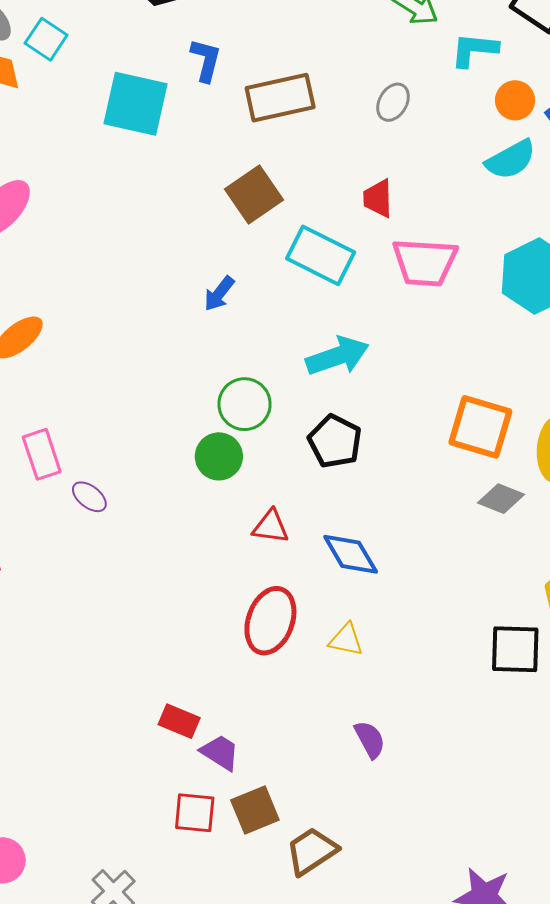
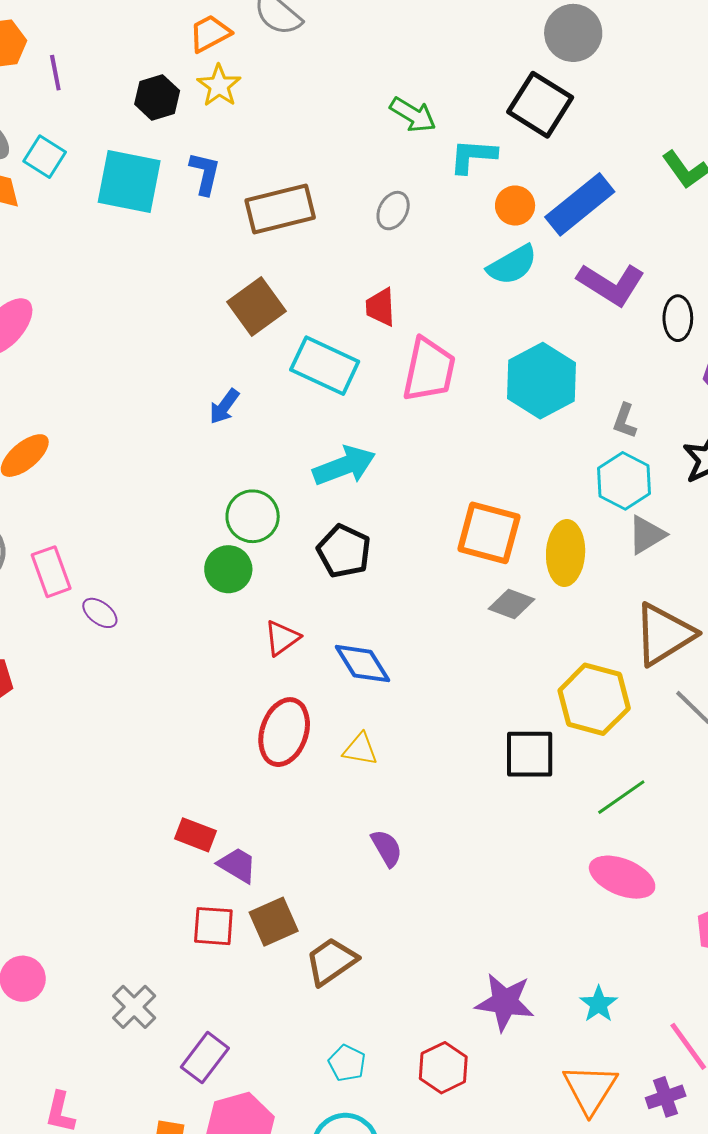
cyan square: (135, 104) -> (129, 181), moved
pink trapezoid: (425, 262) -> (429, 370), turned -80
red triangle: (271, 527) -> (282, 638), turned -42

